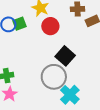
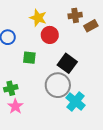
green square: (19, 24) -> (29, 58), moved, turned 32

